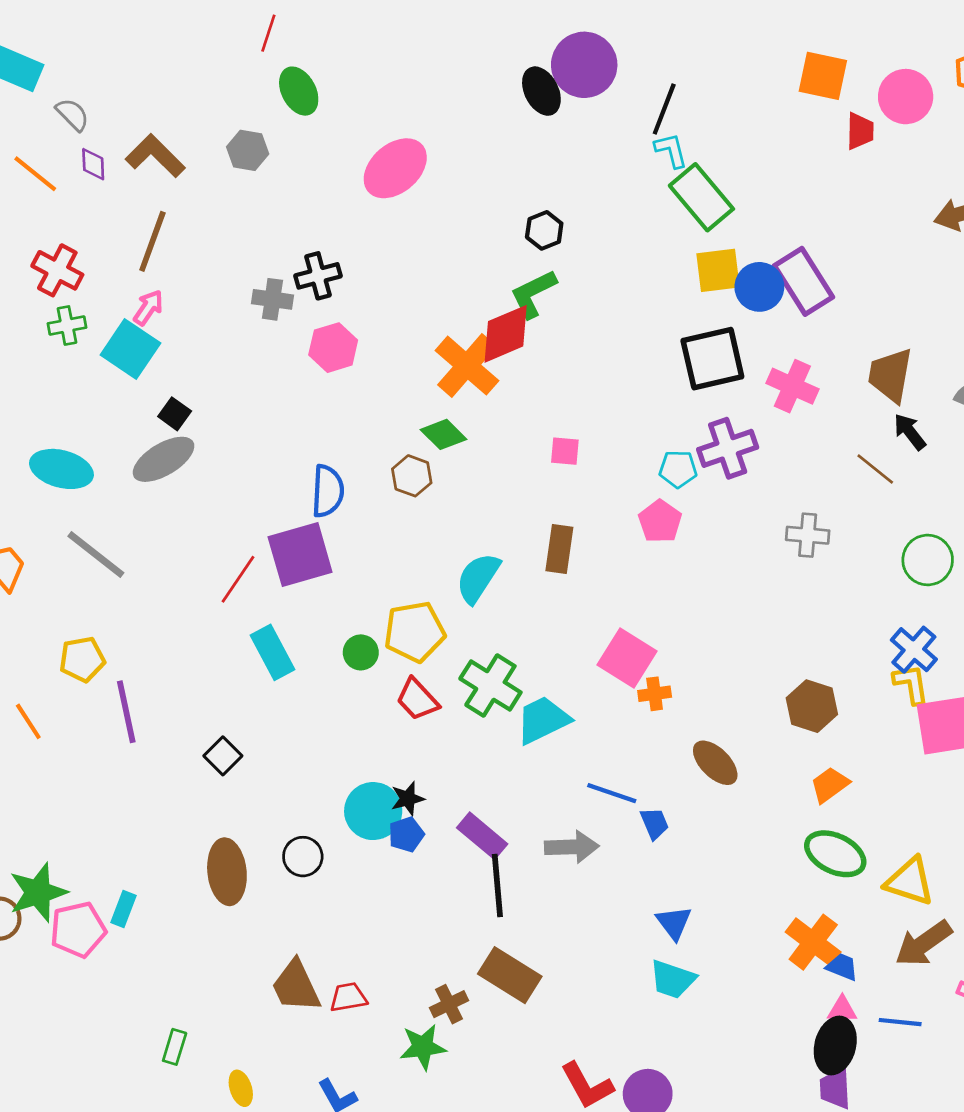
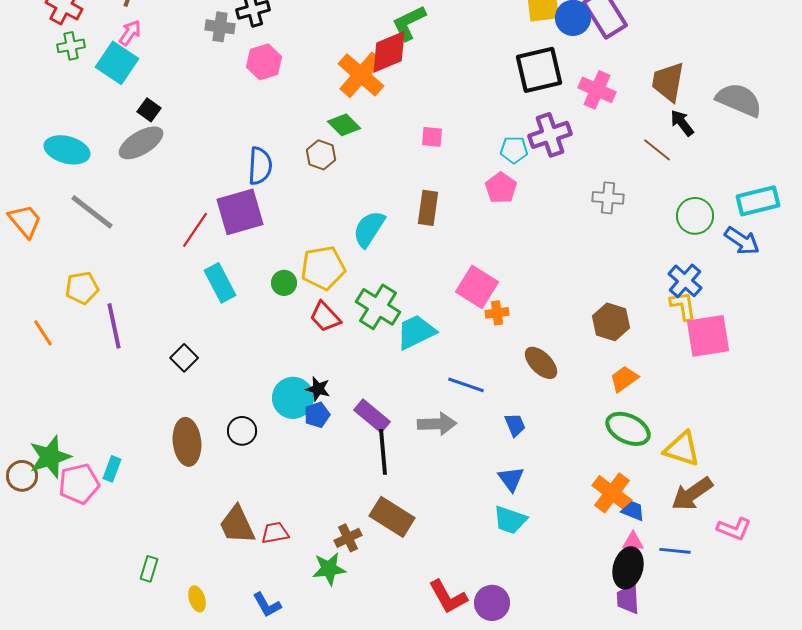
black star: (408, 799) -> (318, 389), turned 30
blue trapezoid: (655, 823) -> (515, 425), moved

